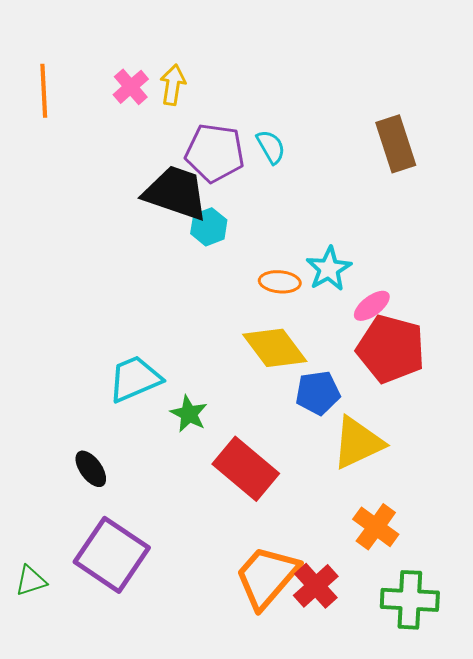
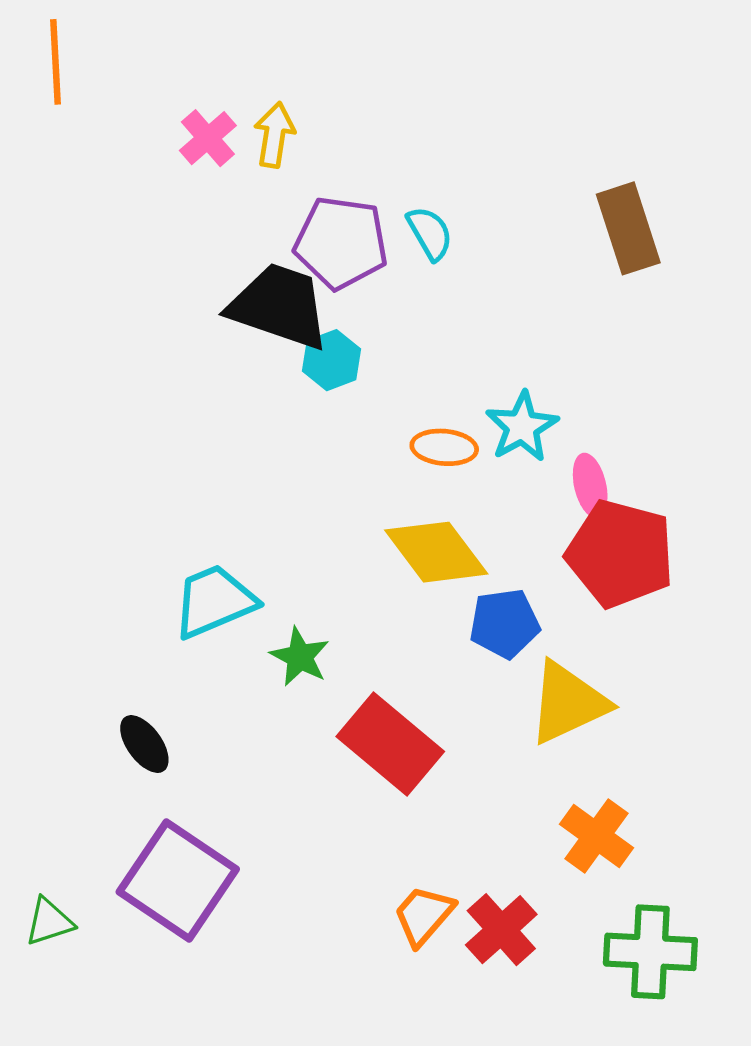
orange line: (44, 91) -> (56, 62), moved
pink ellipse: (372, 306) -> (590, 485), turned -66
orange trapezoid: (267, 577) -> (424, 915), size x0.6

